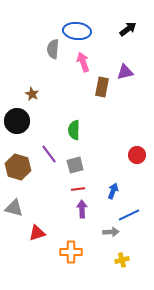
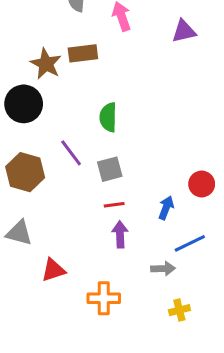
brown rectangle: (102, 87) -> (83, 53), moved, turned 72
brown star: (32, 94) -> (46, 64), size x1.5
red circle: (137, 155) -> (202, 184), moved

